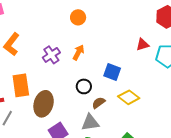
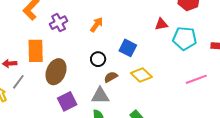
purple cross: (51, 55) -> (59, 23), moved

